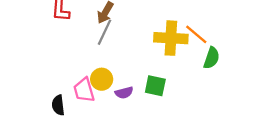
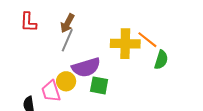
green square: (155, 86) -> (99, 85), moved
purple semicircle: (124, 93) -> (86, 67), moved, size x1.8

